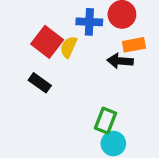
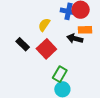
blue cross: (89, 22) -> (68, 11), moved
red square: (47, 42) -> (46, 49), moved

